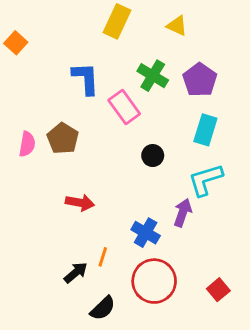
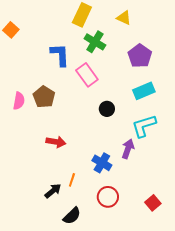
green cross: (153, 76) -> (95, 42), moved
cyan rectangle: (205, 130) -> (144, 91), turned 50
red circle: (154, 281) -> (108, 197), size x0.7

